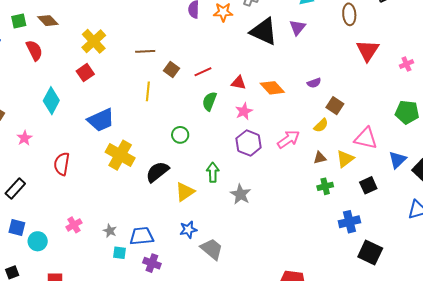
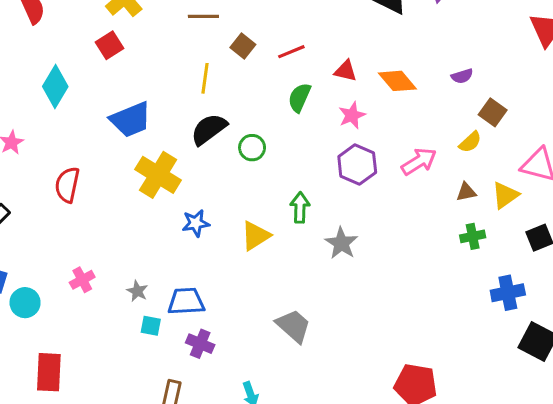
black semicircle: (157, 172) -> (209, 129), moved
blue star: (188, 230) -> (196, 223), moved

